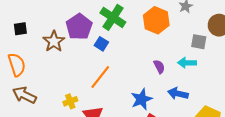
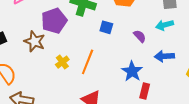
purple pentagon: (79, 27) -> (54, 21), turned 30
blue square: (101, 44) -> (106, 27), moved
yellow cross: (70, 101) -> (62, 62), moved

